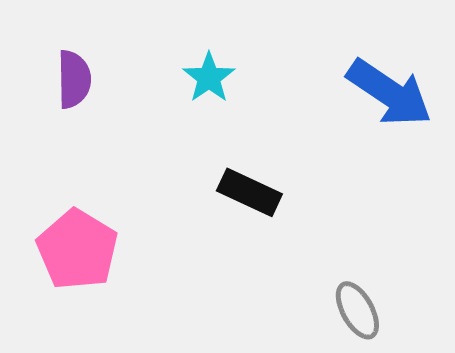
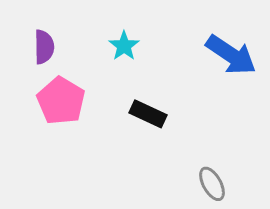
pink pentagon: (77, 250) -> (61, 101), moved

